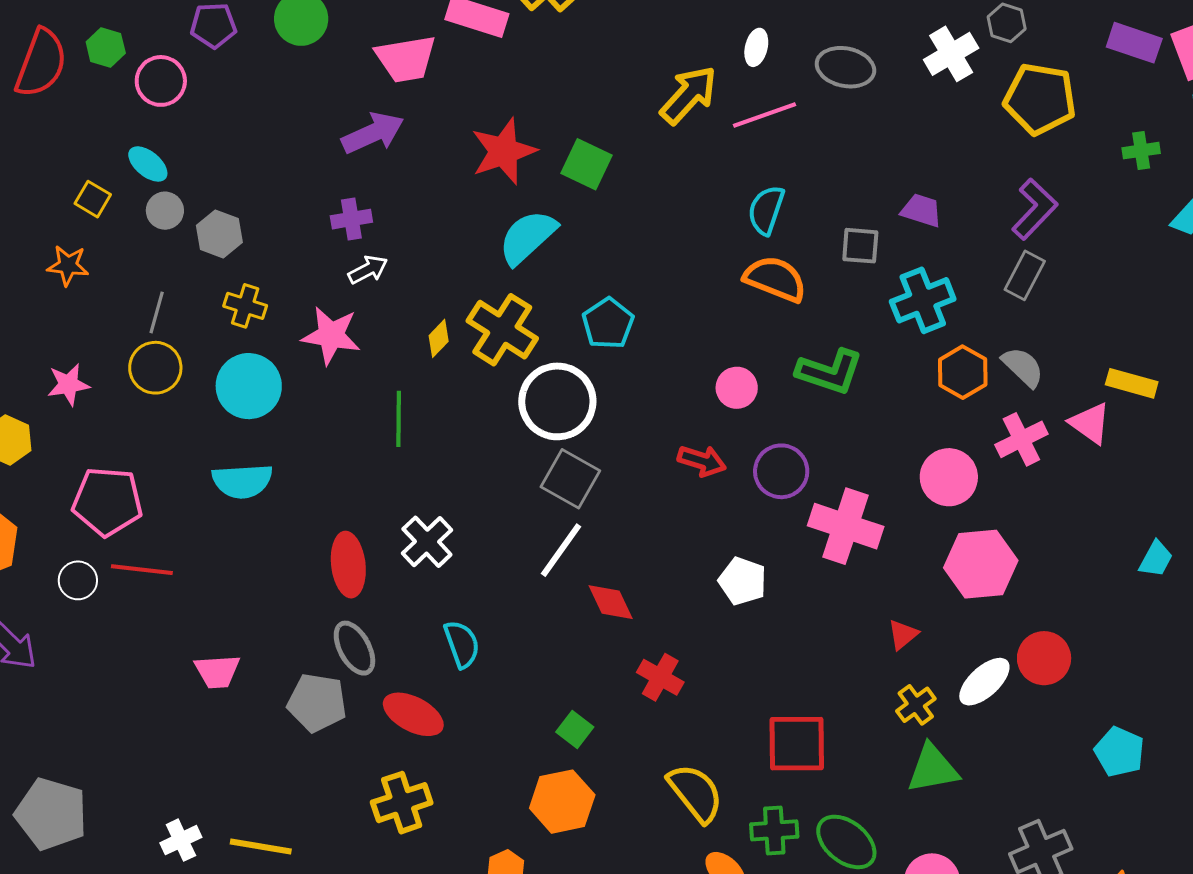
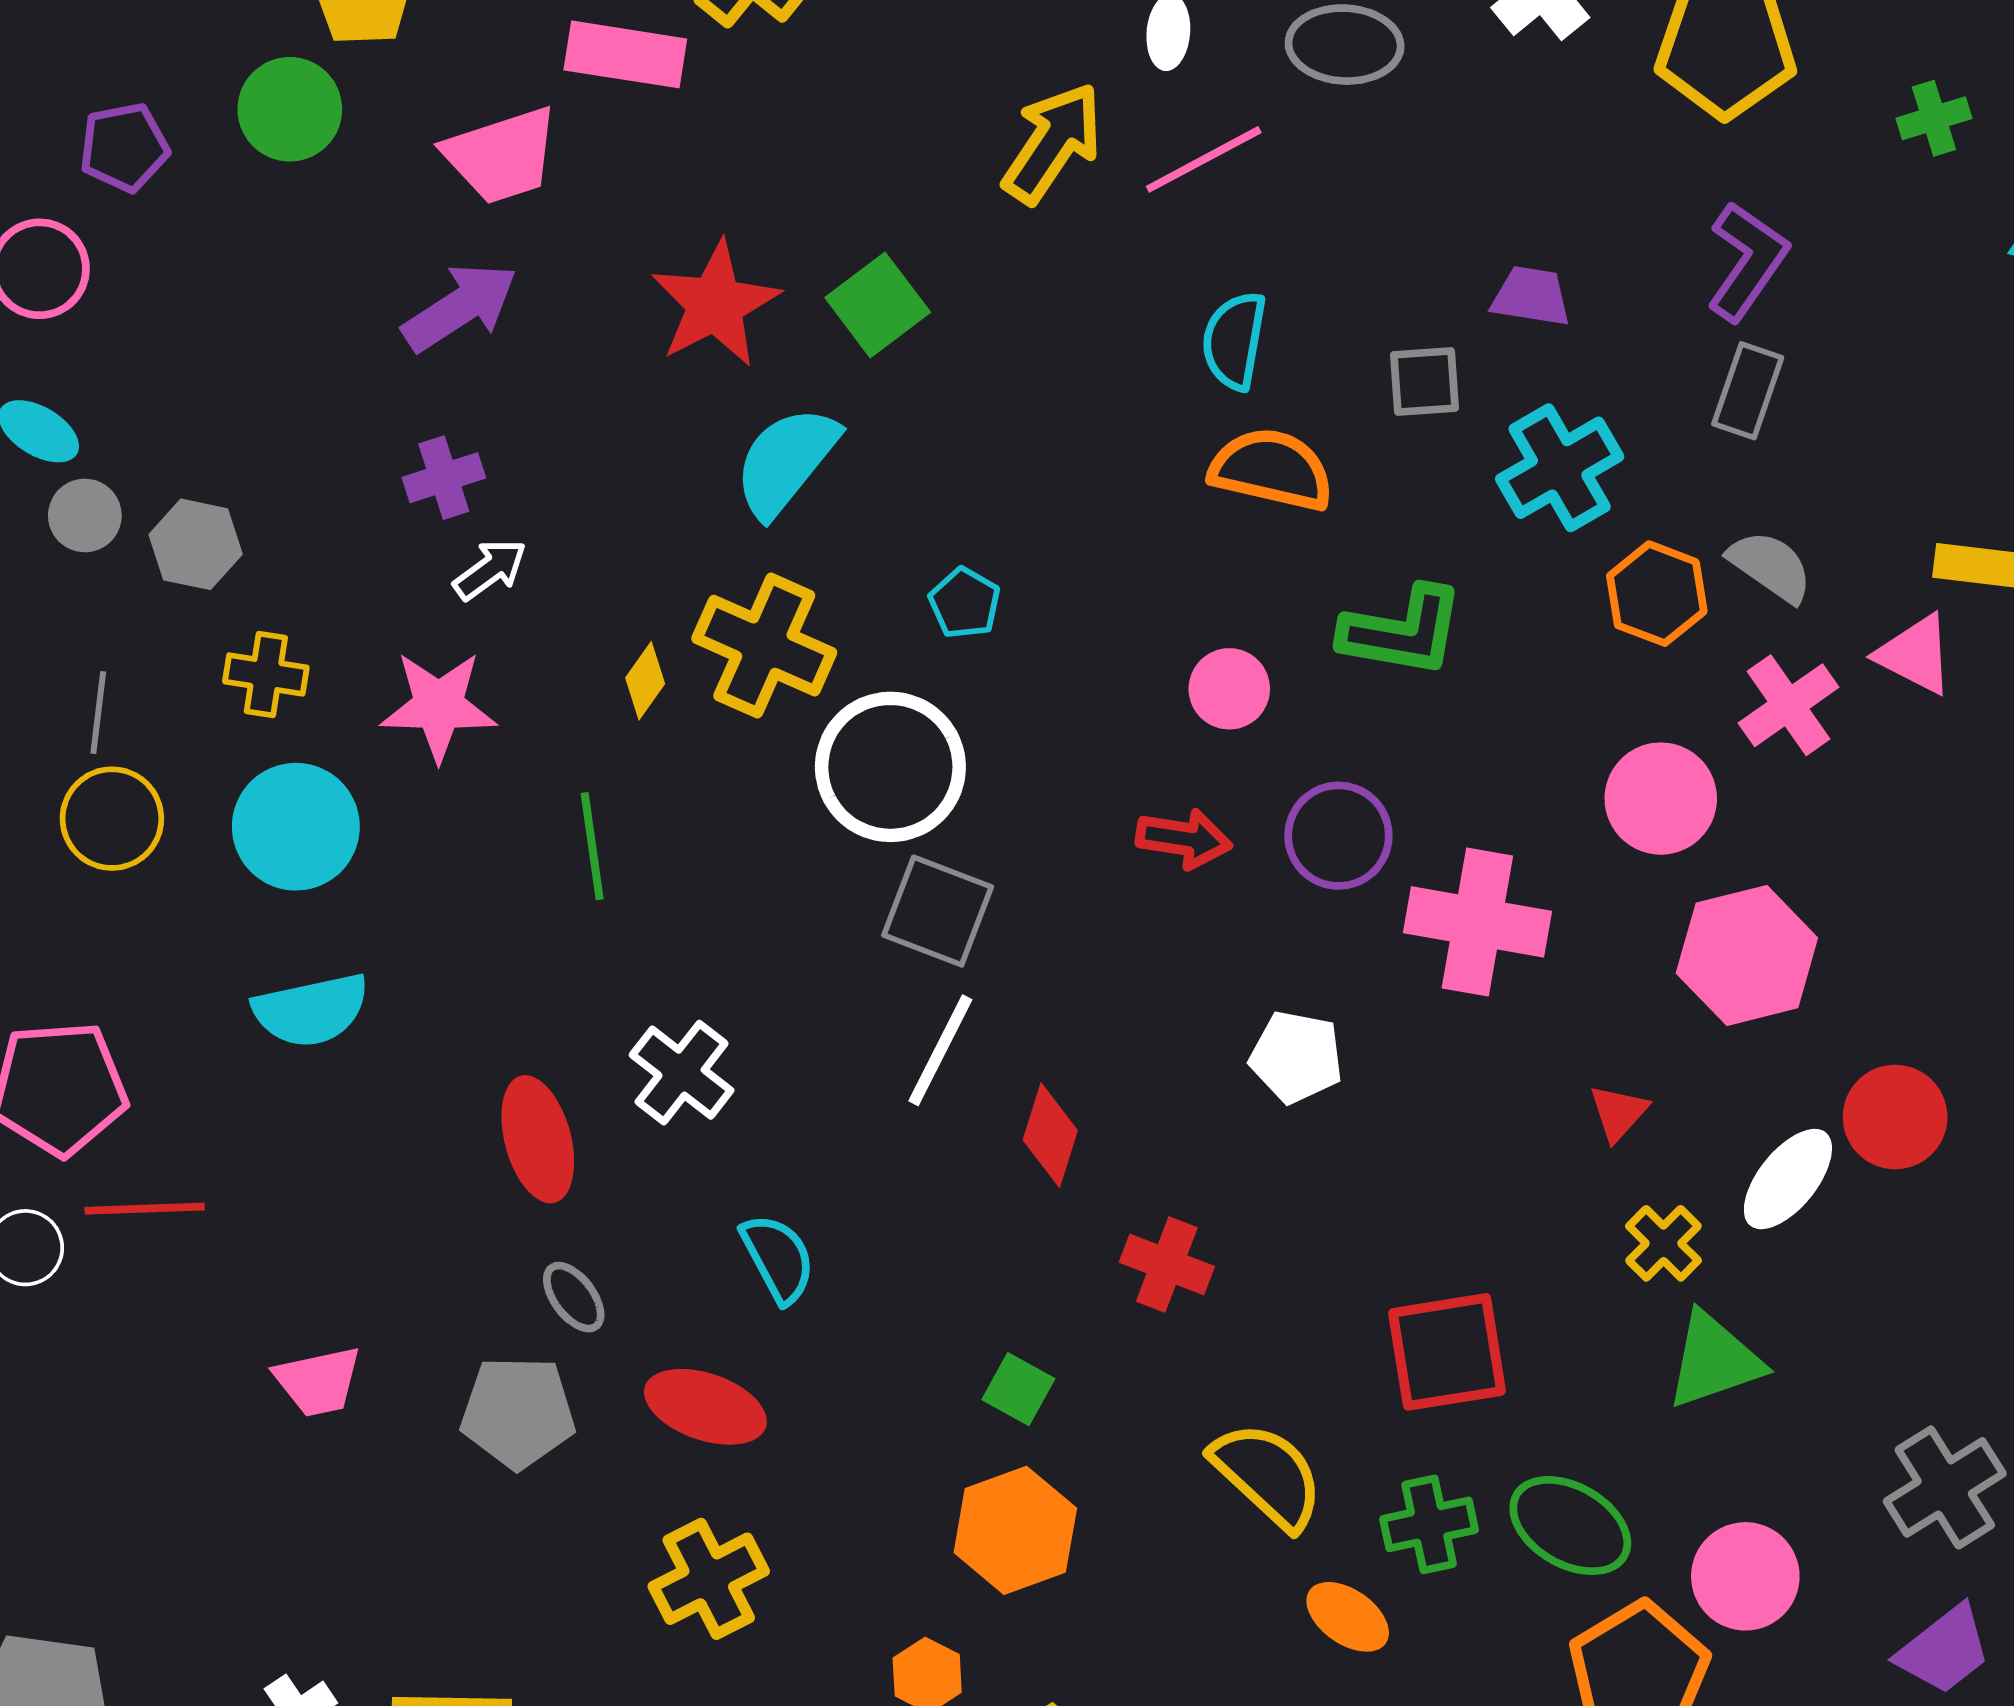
green square: (587, 164) -> (878, 305), turned 36
cyan pentagon: (608, 323) -> (965, 603), size x0.7
red diamond: (611, 602) -> (1050, 1135), turned 51
gray ellipse: (354, 648) -> (574, 1297), size x0.7

